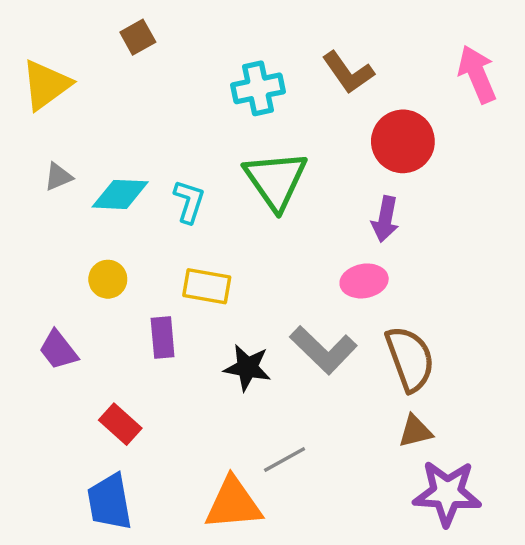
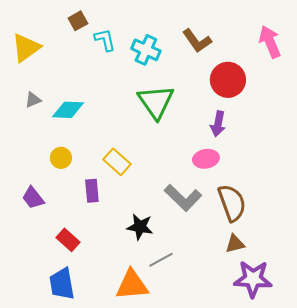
cyan cross: (258, 88) -> (146, 50), turned 36
cyan L-shape: (189, 201) -> (105, 40), moved, turned -30
yellow rectangle: (207, 286) -> (117, 162), turned 32
black star: (247, 368) -> (140, 227), moved

